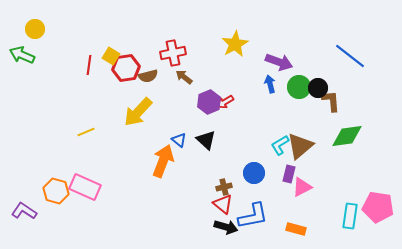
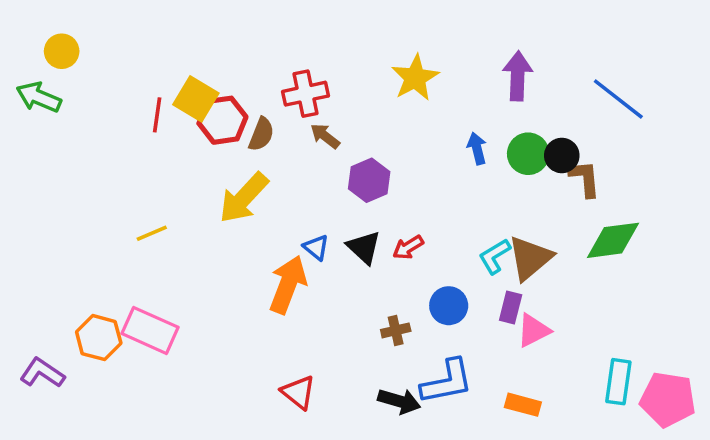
yellow square: (111, 56) -> (196, 99), size x1.4
purple arrow: (279, 62) -> (518, 76), moved, turned -108
brown semicircle: (148, 76) -> (261, 134), turned -54
red arrow: (225, 102) -> (408, 247), moved
red triangle: (223, 204) -> (298, 392), moved
pink pentagon: (378, 207) -> (668, 399), moved

